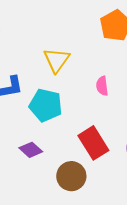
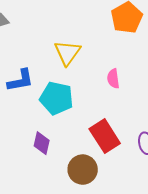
purple diamond: (31, 150) -> (42, 143), turned 60

